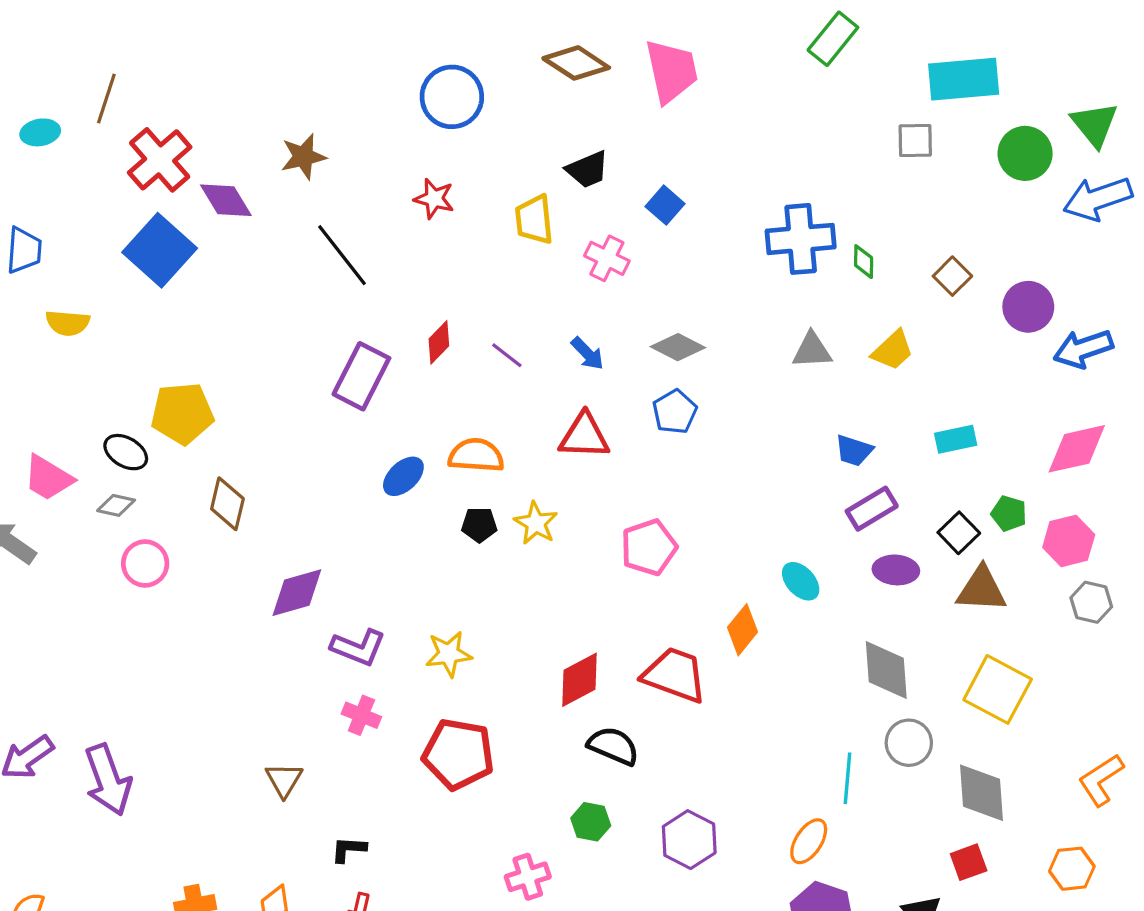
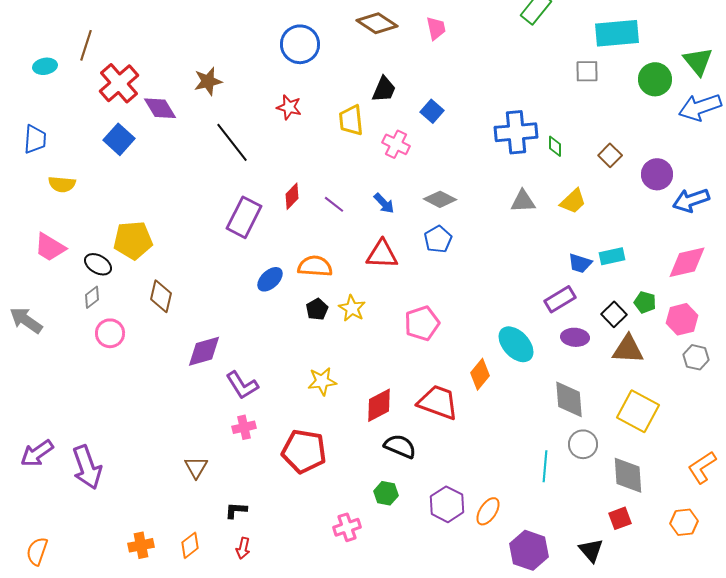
pink trapezoid: (671, 71) -> (436, 28), size x0.6
black trapezoid: (588, 170) -> (384, 89), turned -44
blue square: (160, 250) -> (119, 139), size x0.7
blue trapezoid: (854, 450) -> (580, 263), moved
pink trapezoid: (48, 478) -> (50, 247), moved
gray diamond: (116, 505) -> (92, 297), turned -50
black pentagon: (479, 525) -> (317, 309), turned -30
cyan ellipse: (801, 581) -> (516, 344), size x1.5
purple L-shape: (358, 647) -> (242, 385), turned 36
yellow star: (449, 654) -> (322, 381), moved
pink cross: (361, 715) -> (244, 427), turned -35
orange ellipse: (809, 841) -> (488, 511), moved

